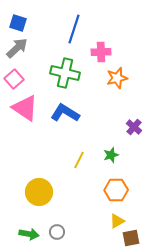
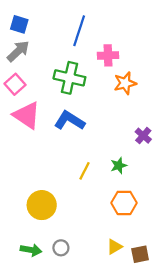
yellow triangle: (117, 221) -> (114, 247), moved

